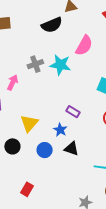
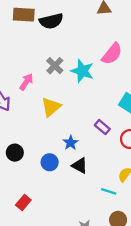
black semicircle: (52, 25) -> (51, 21), moved
gray cross: (35, 64) -> (55, 66), turned -35
purple rectangle: (73, 112) -> (102, 127), moved
yellow triangle: (29, 123) -> (51, 107), moved

